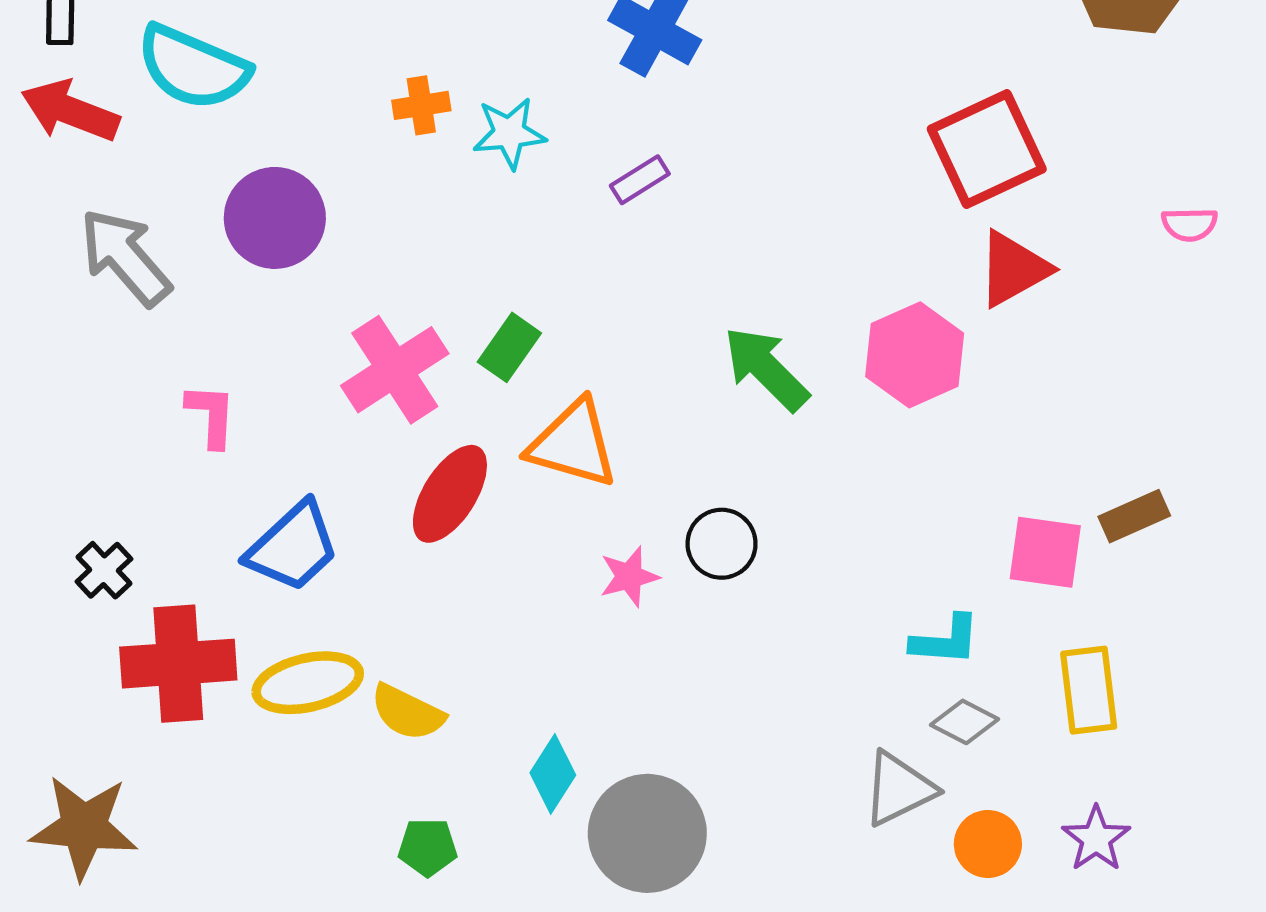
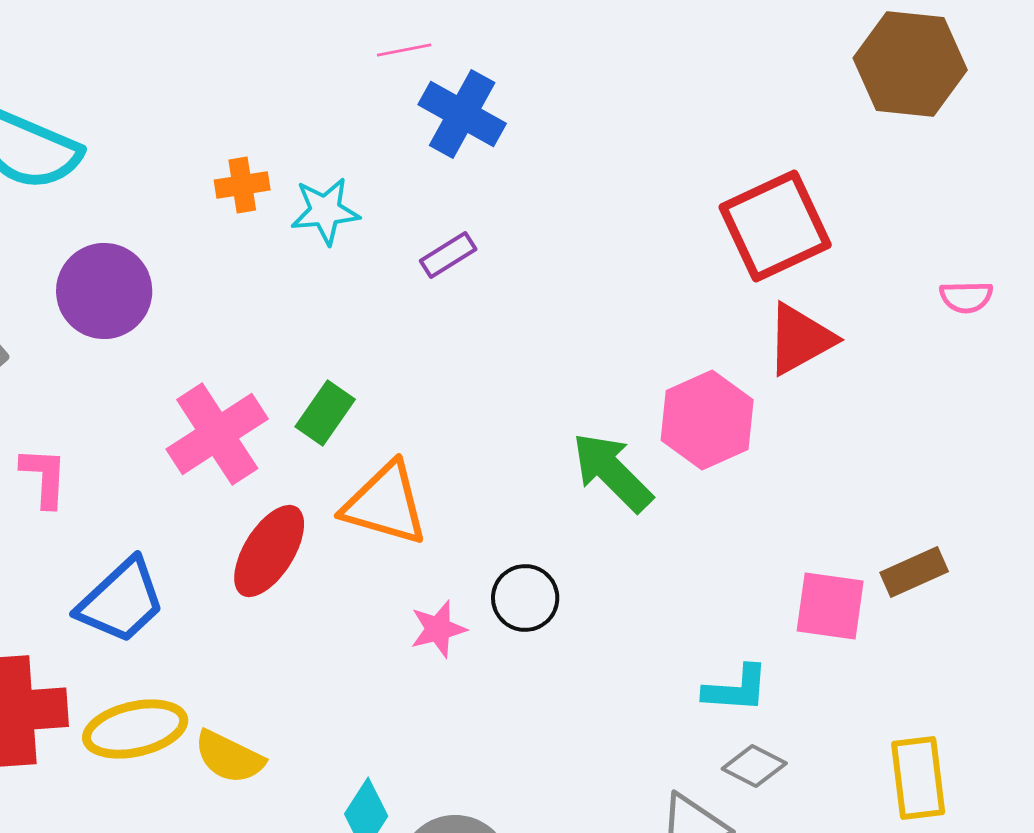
green arrow: (766, 369) -> (612, 472), moved
yellow rectangle: (1089, 690) -> (918, 778), moved

